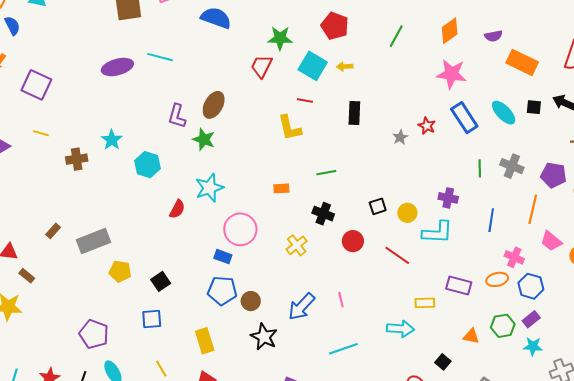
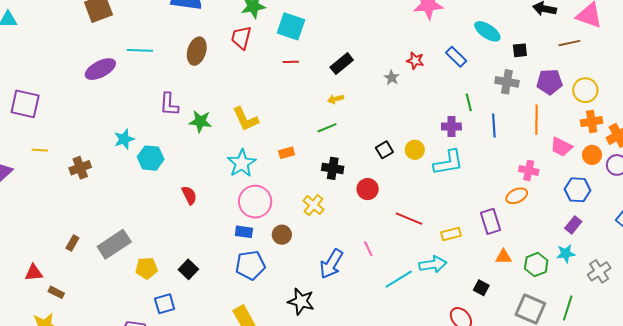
yellow arrow: (345, 66) -> (335, 99), moved
brown ellipse: (214, 105) -> (197, 51), moved
black square: (534, 107) -> (520, 50), moved
black rectangle: (354, 113) -> (342, 64), turned 60
blue rectangle: (464, 118) -> (456, 57), moved, size x0.7
yellow L-shape: (290, 128) -> (245, 119), moved
cyan star: (112, 140) -> (124, 139), moved, turned 30
green line: (480, 168) -> (469, 102), moved
cyan star: (209, 188) -> (242, 163), moved
red semicircle: (177, 209) -> (189, 195), turned -42
blue line: (491, 220) -> (494, 126), moved
red line: (397, 255) -> (409, 219), moved
purple rectangle: (459, 286) -> (491, 221), moved, turned 70
blue hexagon: (531, 286) -> (578, 190), moved
brown circle: (251, 301) -> (282, 235), moved
blue square: (152, 319) -> (165, 304), moved
purple rectangle: (531, 319) -> (573, 225), moved
green hexagon: (503, 326) -> (536, 265), moved
cyan line: (343, 349) -> (399, 279), moved

